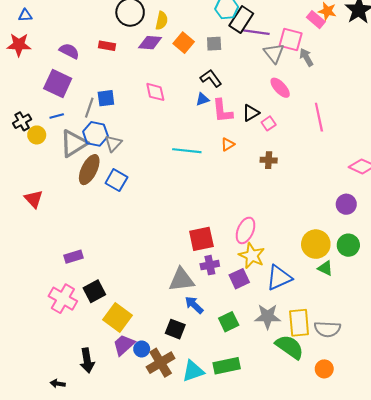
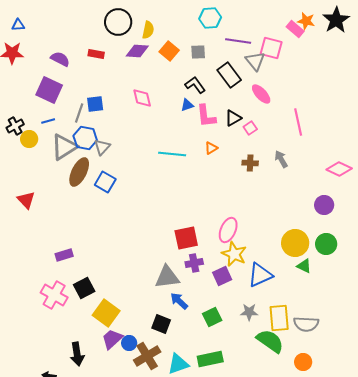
black rectangle: (241, 20) -> (229, 75), moved, turned -70
gray arrow: (306, 57) -> (281, 159), moved
gray star: (268, 316) -> (249, 312), size x0.7

